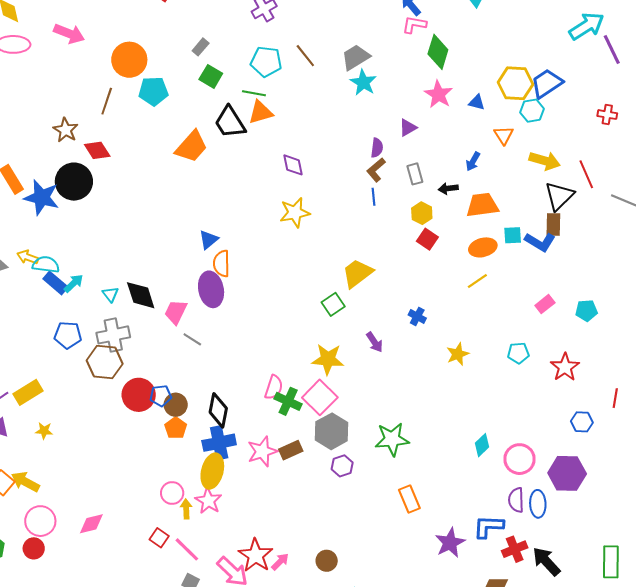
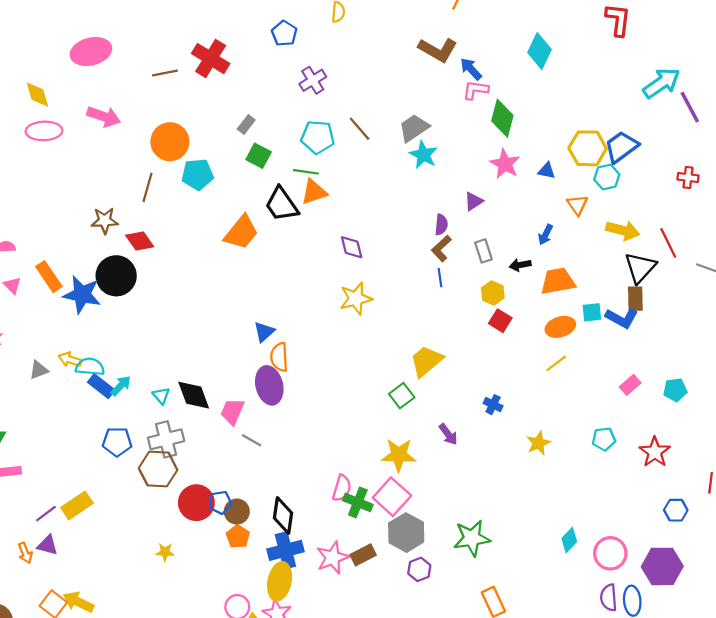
brown star: (66, 130) -> (105, 221), turned -30
yellow star: (44, 431) -> (165, 552), moved

